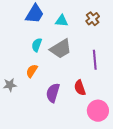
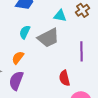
cyan triangle: (62, 21) -> (60, 16), moved
purple semicircle: (53, 93) -> (16, 81), moved

